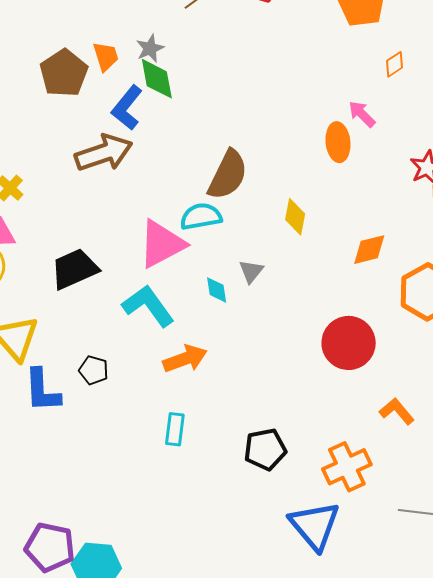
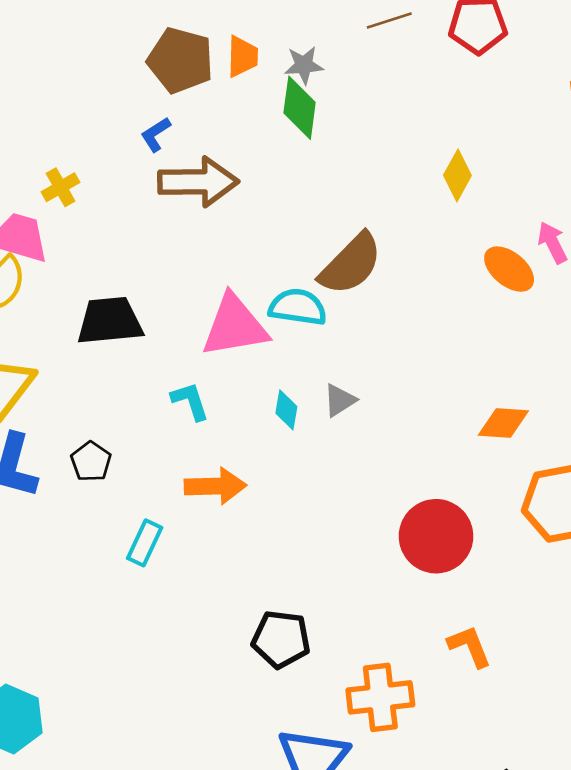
brown pentagon: (64, 73) -> (180, 60), turned 30
blue L-shape: (127, 108) -> (156, 134), moved, size x0.6
orange ellipse: (338, 142) -> (509, 269), turned -63
yellow diamond: (295, 217) -> (457, 175), moved
cyan L-shape: (148, 306) -> (190, 401), size x0.6
cyan rectangle: (175, 429) -> (145, 543), moved

